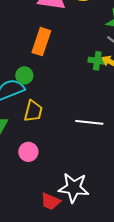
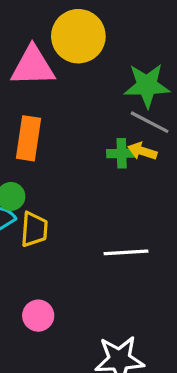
yellow trapezoid: (33, 111) -> (34, 229), moved

